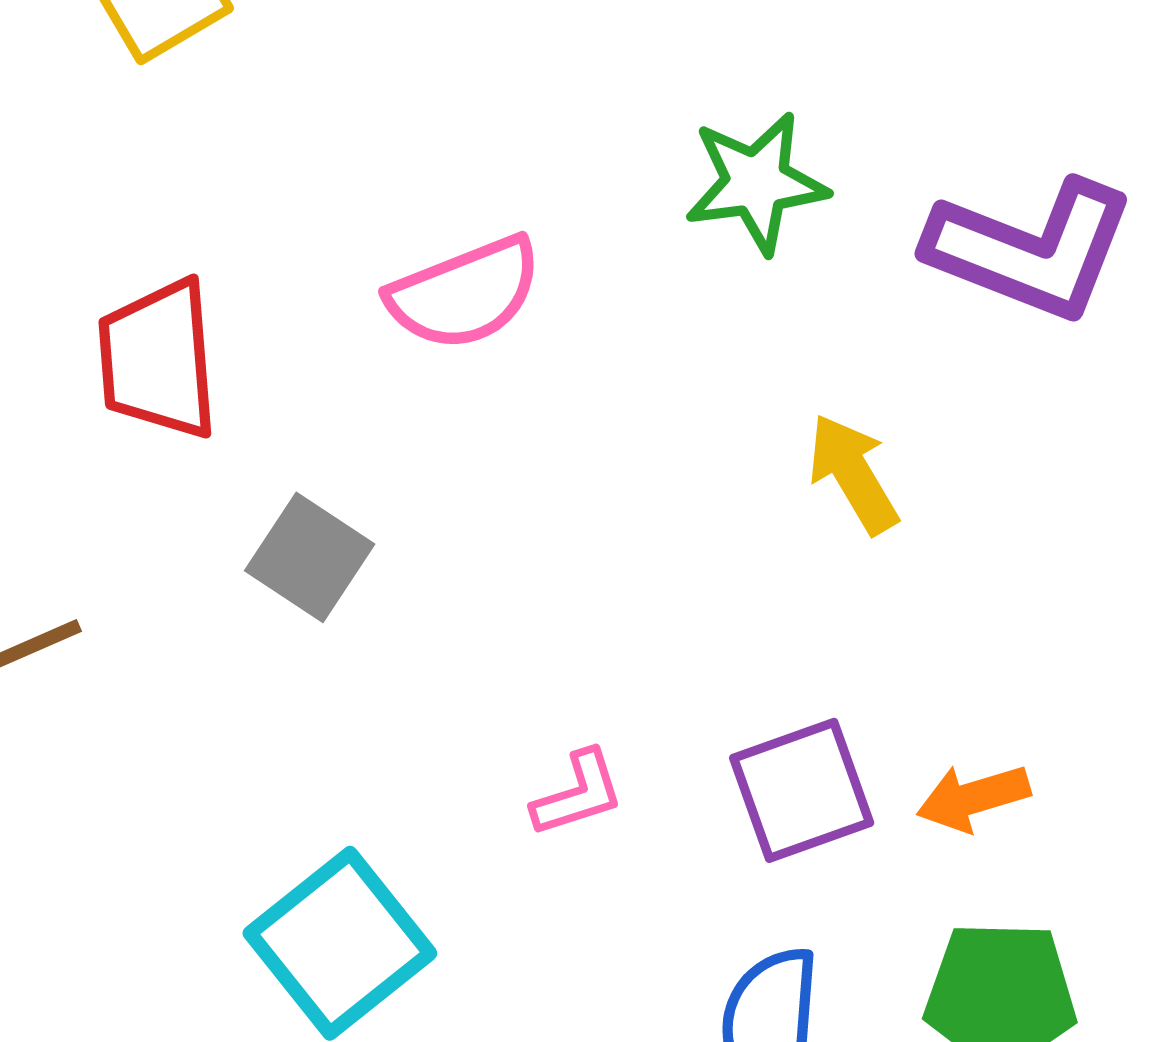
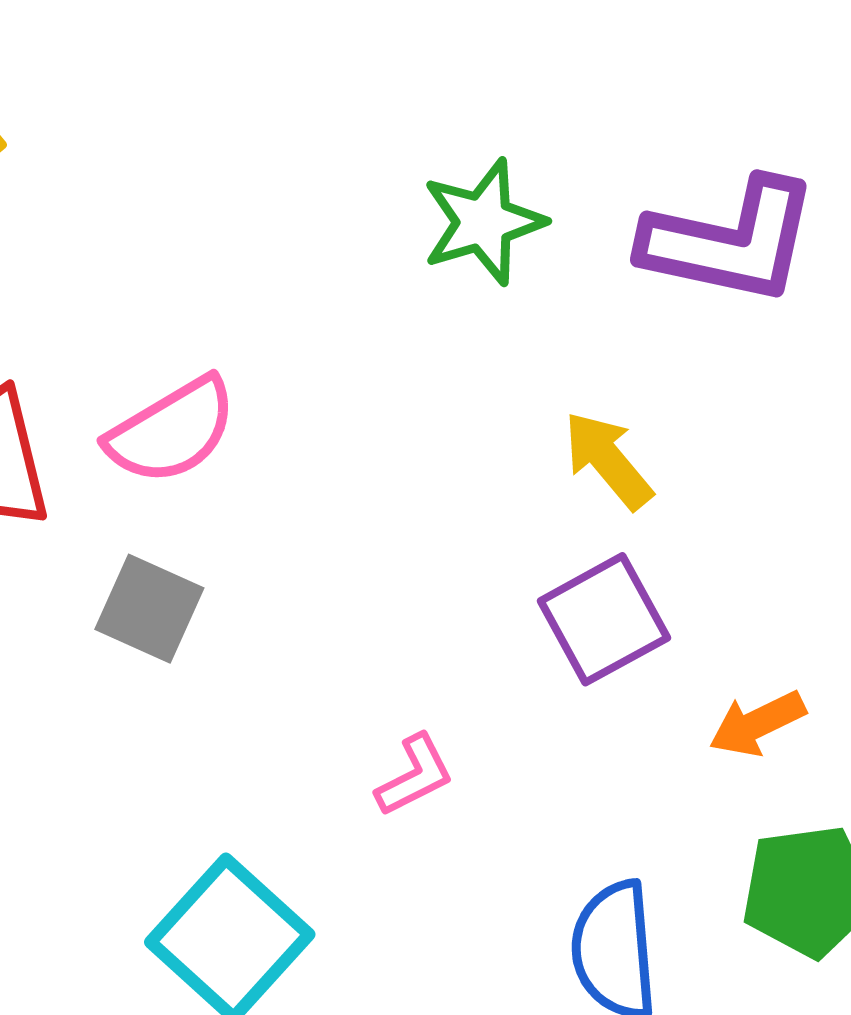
pink semicircle: (465, 293) -> (172, 431), moved
purple square: (802, 790) -> (604, 619), moved

